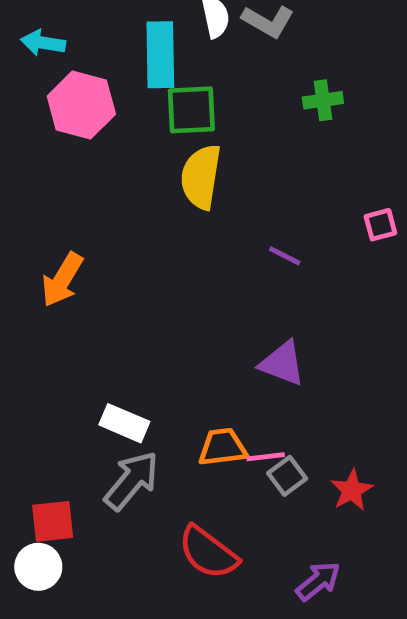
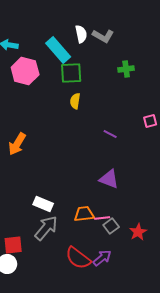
cyan rectangle: (160, 55) -> (58, 50), turned -40
yellow semicircle: (201, 177) -> (75, 101), size x0.6
purple arrow: (318, 581) -> (102, 258), moved

